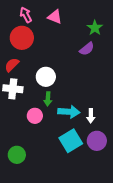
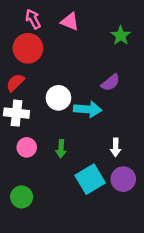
purple semicircle: (87, 49) -> (111, 83), moved
green arrow: (48, 99) -> (61, 149), moved
cyan arrow: (69, 112) -> (88, 109), moved
pink circle: (35, 116) -> (27, 147), moved

